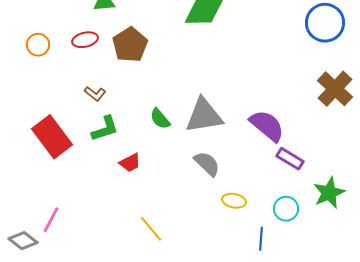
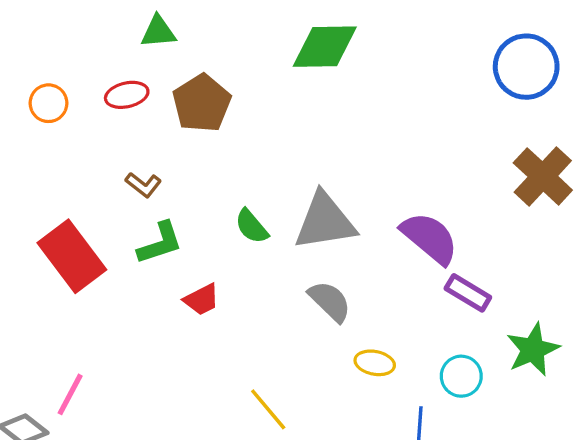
yellow line: (151, 229) -> (268, 409), moved

